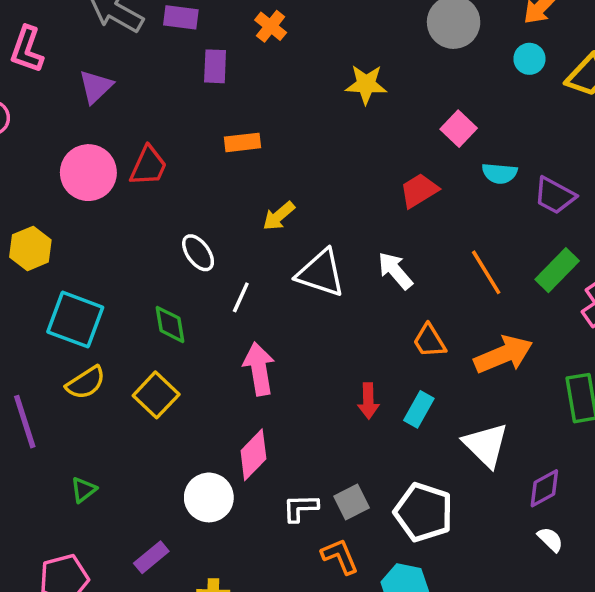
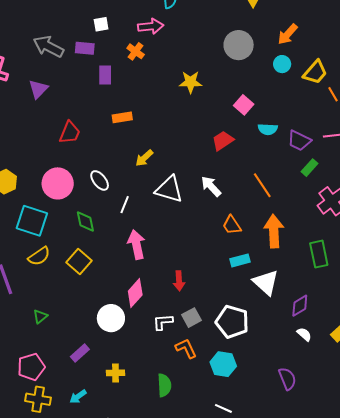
pink circle: (88, 173) -> (58, 183), moved
green rectangle: (557, 270) -> (310, 168), moved, size x0.7
orange arrow: (503, 355) -> (274, 231), turned -68
red arrow: (368, 401) -> (179, 281), moved
cyan rectangle: (419, 409) -> (240, 260), moved, turned 48

